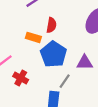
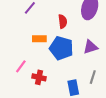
red semicircle: (51, 25) -> (63, 21), moved
gray line: (65, 81) -> (93, 77), moved

